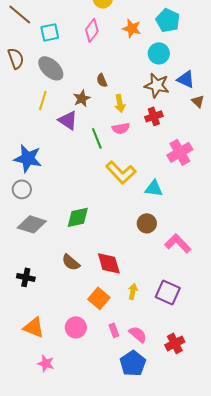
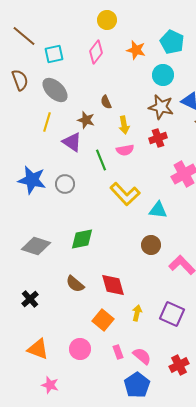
brown star: (82, 98) -> (86, 120), turned -30
gray circle: (22, 189) -> (65, 184), moved
black cross: (26, 277) -> (30, 299), turned 36

